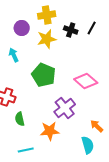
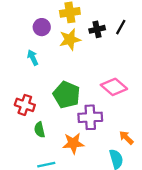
black cross: (71, 30) -> (97, 29), turned -32
green pentagon: (44, 75) -> (67, 95), moved
purple cross: (65, 108) -> (90, 117), turned 35

